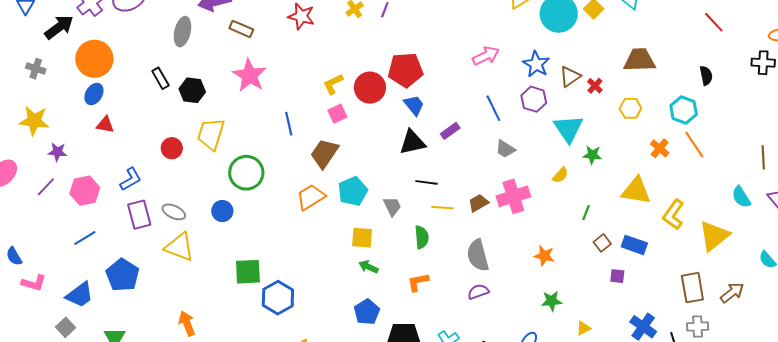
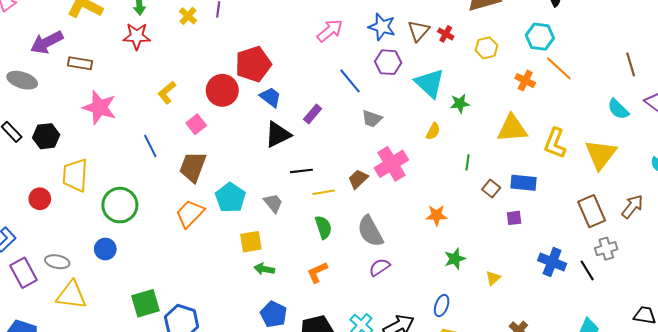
gray ellipse: (182, 32) -> (22, 80), turned -72
yellow L-shape: (333, 84) -> (167, 93), moved
green semicircle: (422, 237) -> (323, 227), moved

